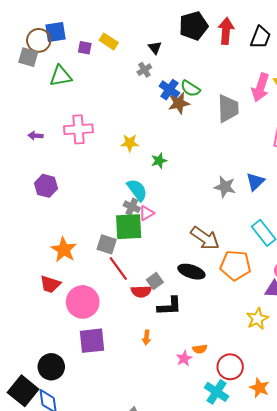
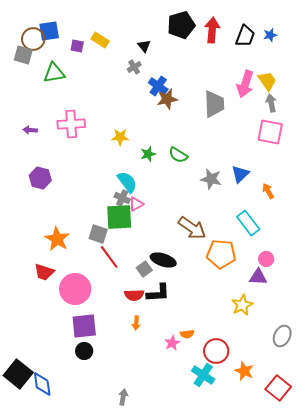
green semicircle: (190, 89) -> (178, 155), moved
black ellipse: (191, 272) -> (163, 260), moved
red semicircle: (141, 291) -> (134, 295), moved
black circle: (51, 367) -> (84, 351), moved, size x0.7

